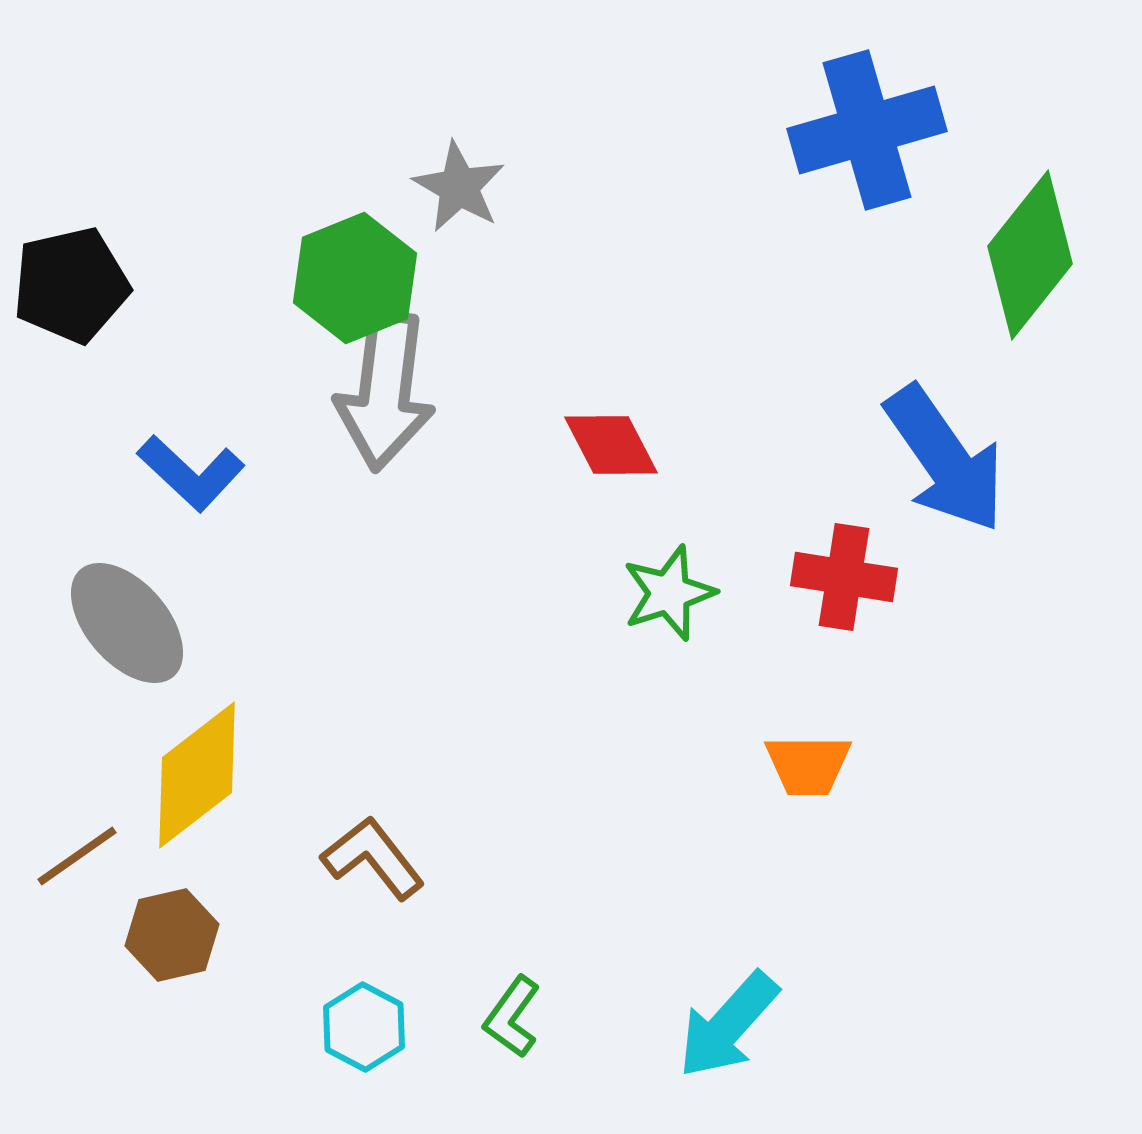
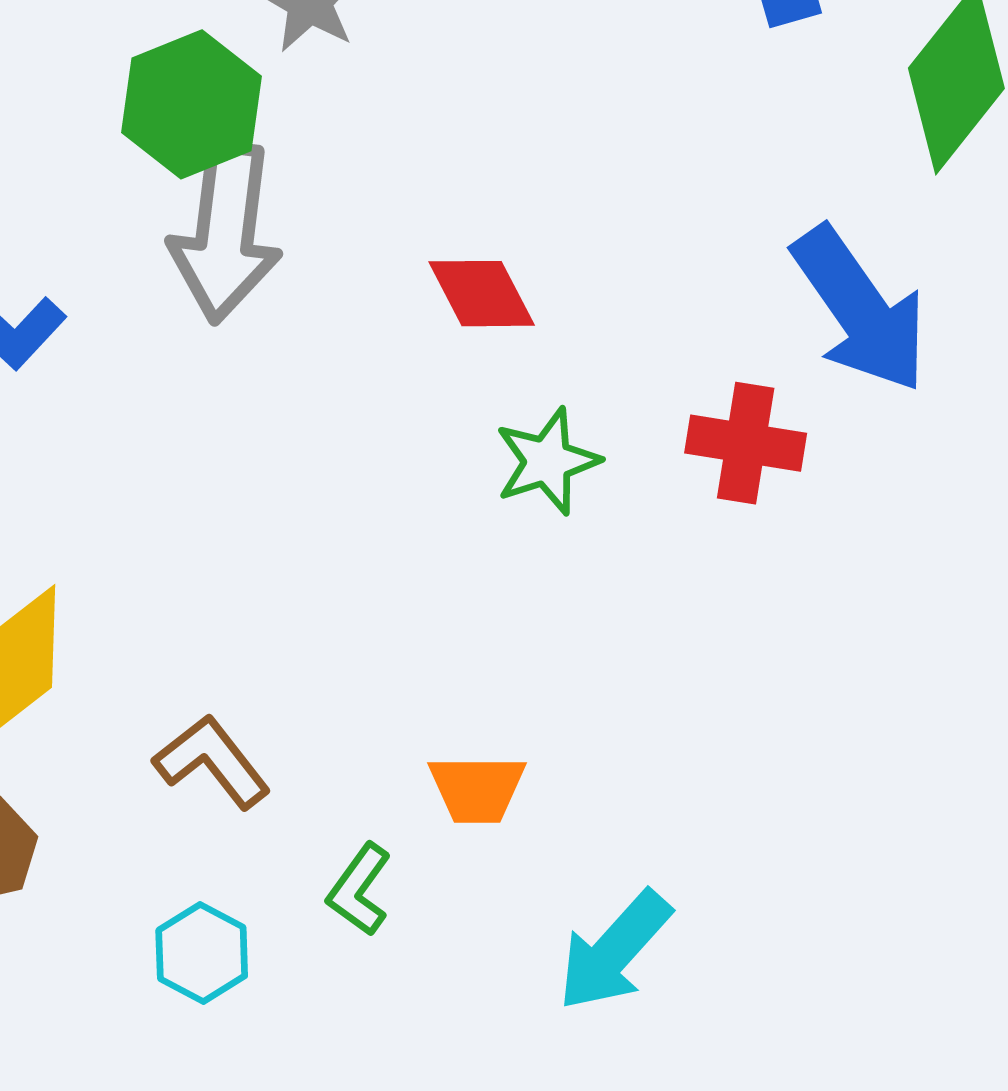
orange trapezoid: (808, 765) -> (477, 789), moved
green L-shape: (512, 1017) -> (359, 890), moved

